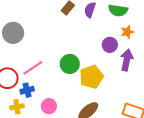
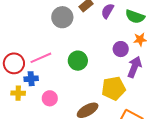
gray circle: (13, 33) -> (62, 17), moved
yellow pentagon: (91, 77) -> (114, 88), moved

